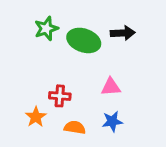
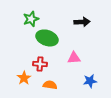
green ellipse: (84, 40) -> (47, 38), moved
blue star: (112, 121) -> (90, 81), moved

